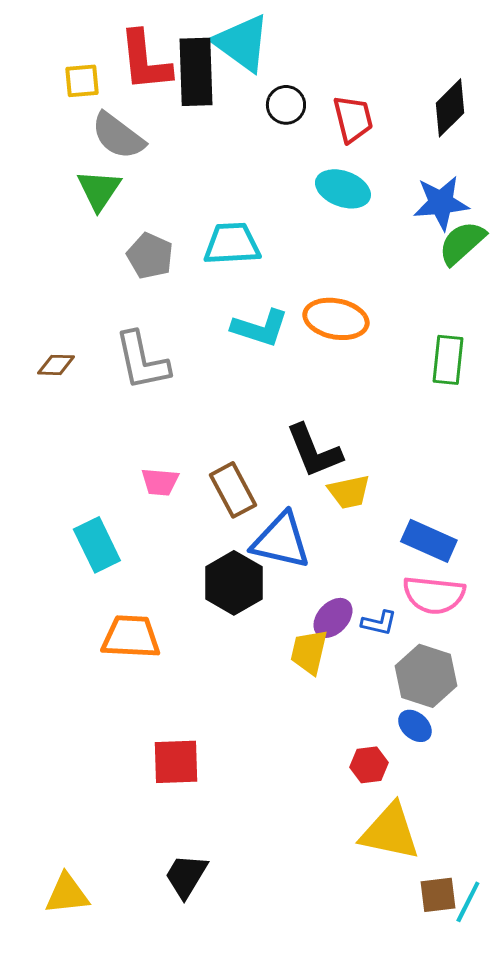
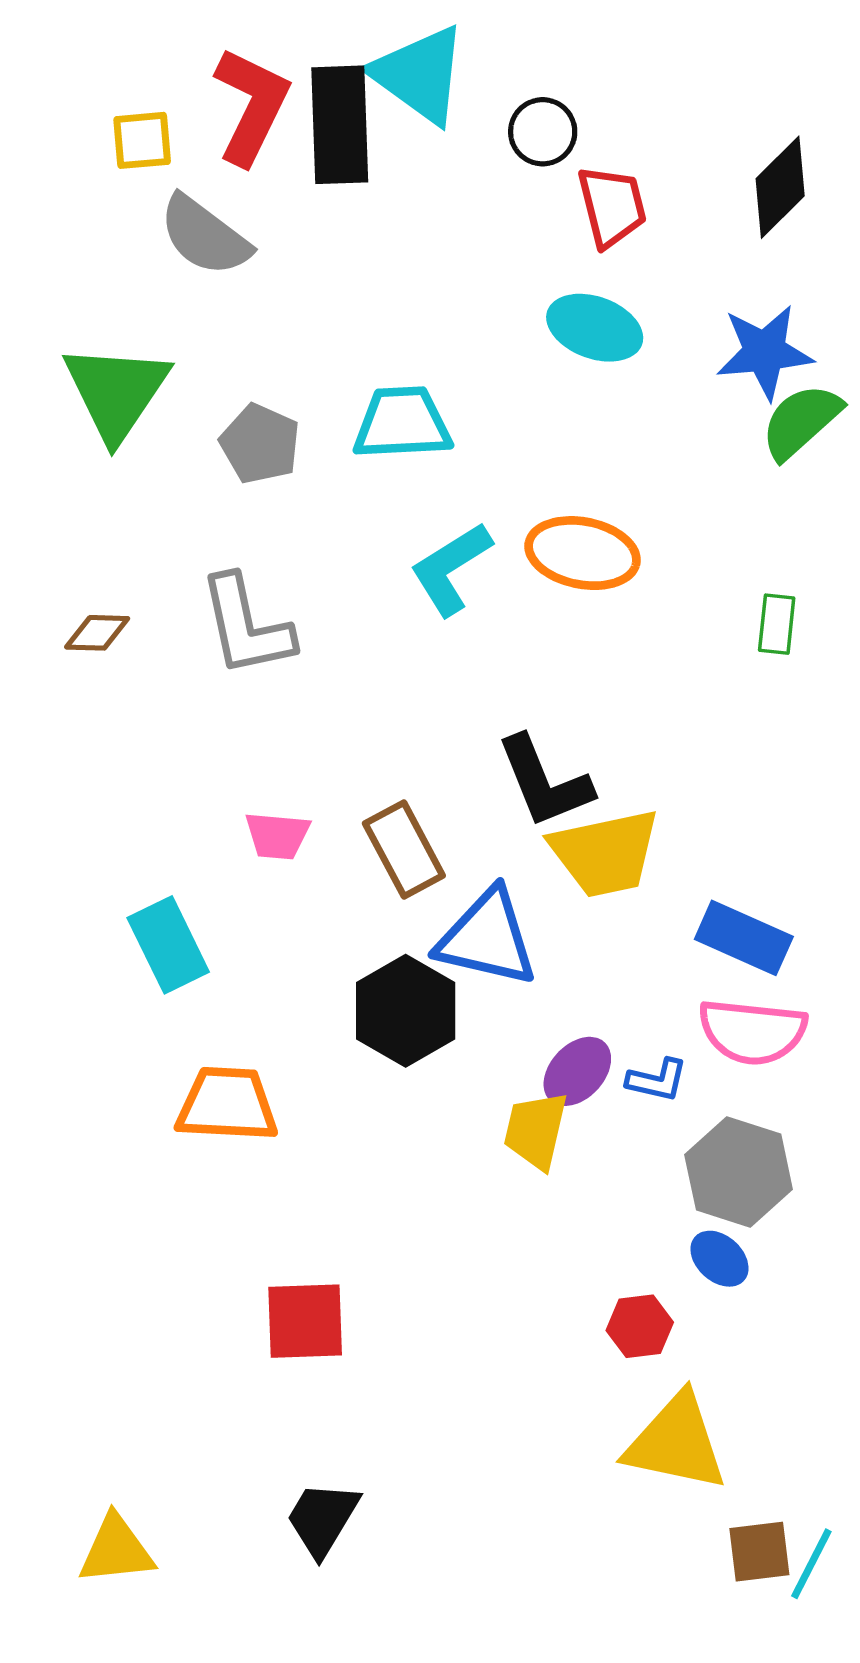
red L-shape: (145, 61) -> (251, 106), turned -148
black circle: (286, 105) -> (543, 132), moved
green triangle: (99, 190) -> (116, 392), moved, size x1.4
cyan L-shape: (260, 328) -> (451, 569), turned 130
green rectangle: (448, 360) -> (777, 624), size x0.7
yellow trapezoid: (349, 492) -> (605, 853), size x1.5

